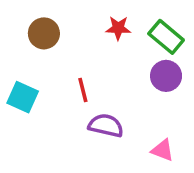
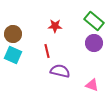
red star: (118, 28) -> (55, 26), moved
brown circle: (44, 33) -> (13, 34), moved

